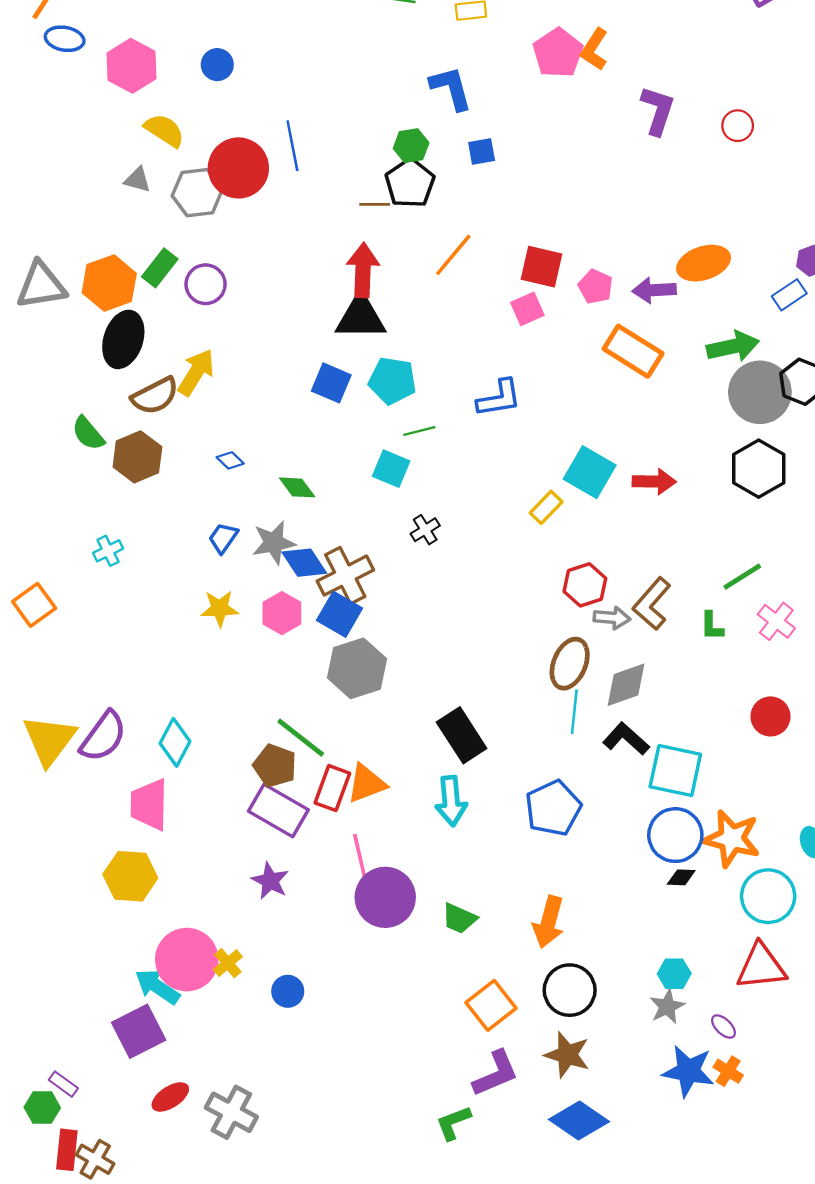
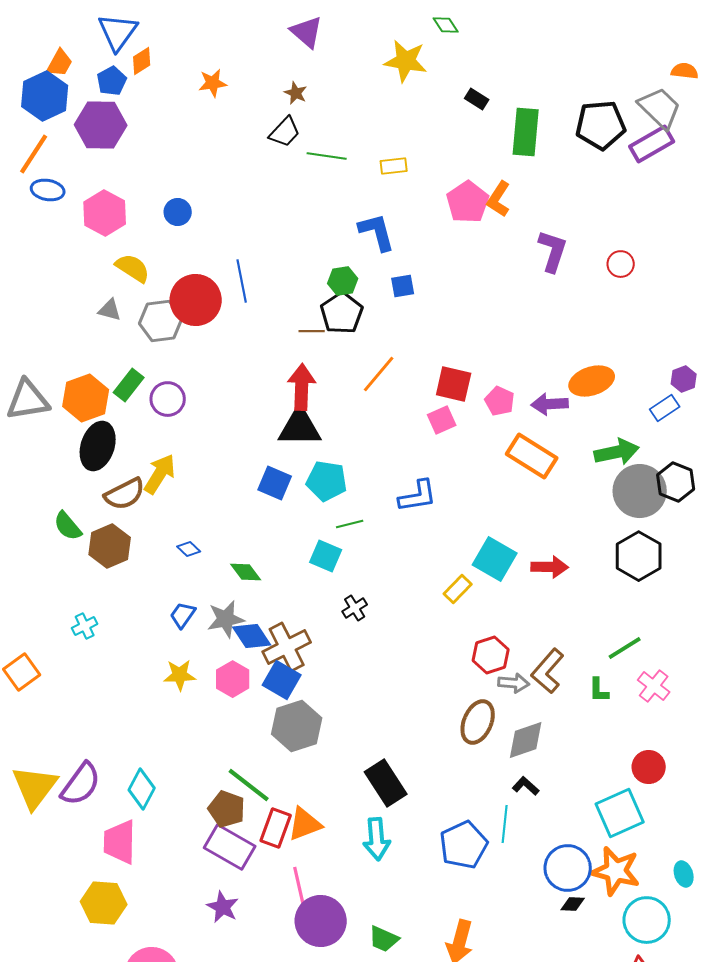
cyan line: (574, 712) -> (505, 824), moved
black L-shape: (626, 739) -> (526, 786), size x0.7
cyan square: (675, 770) -> (620, 813), moved, turned -36

